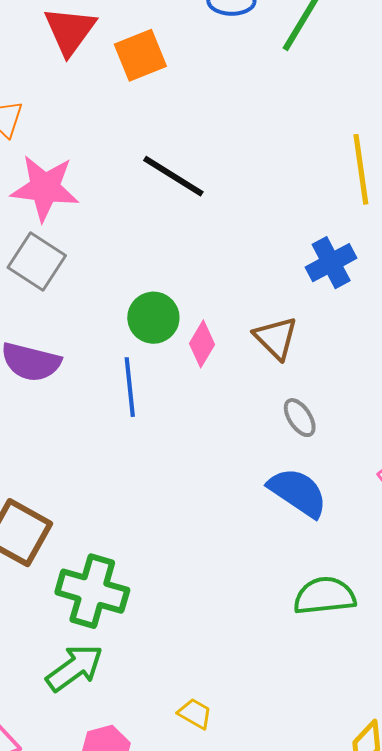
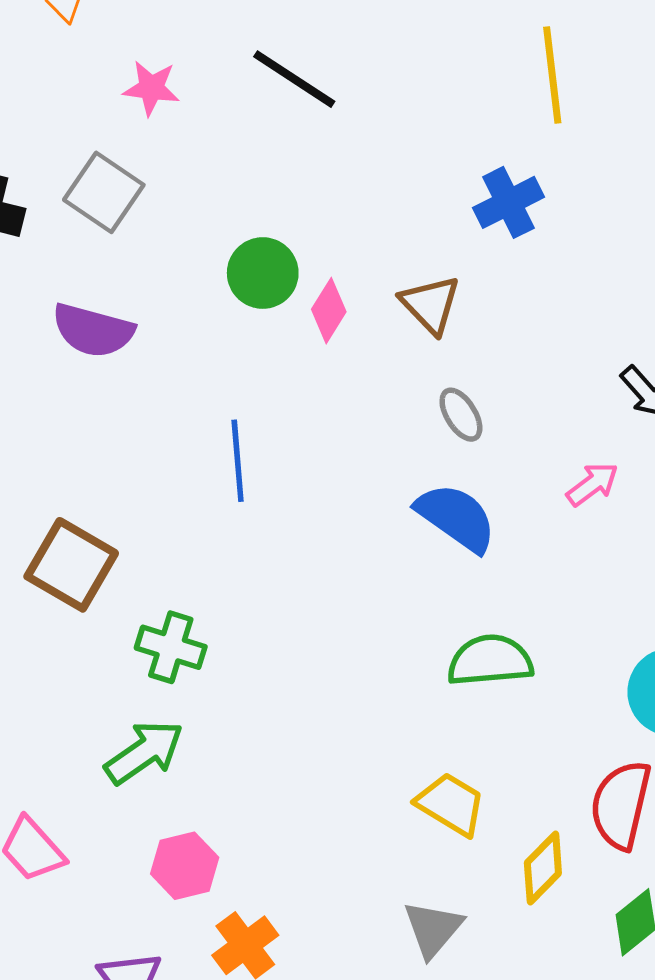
pink star: (45, 188) -> (151, 88), moved, size x0.6
blue line: (130, 387) -> (238, 461), moved
green cross: (92, 591) -> (171, 647), size x0.7
yellow trapezoid: (195, 714) -> (451, 804), moved, size x1.5

